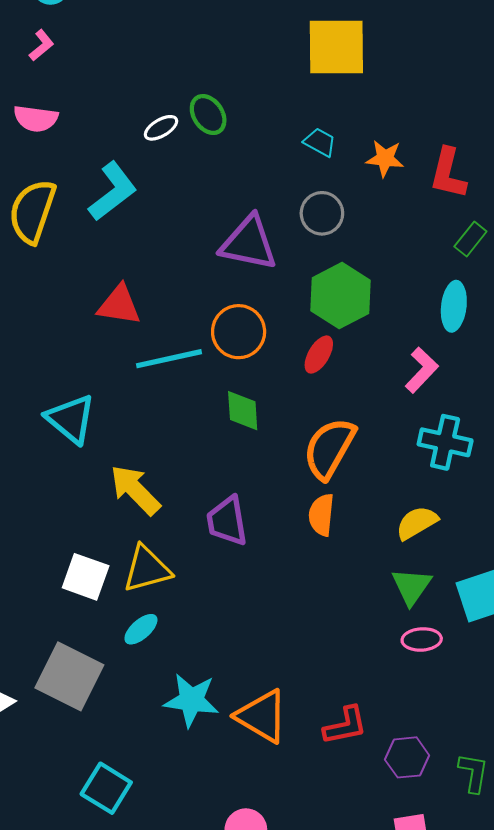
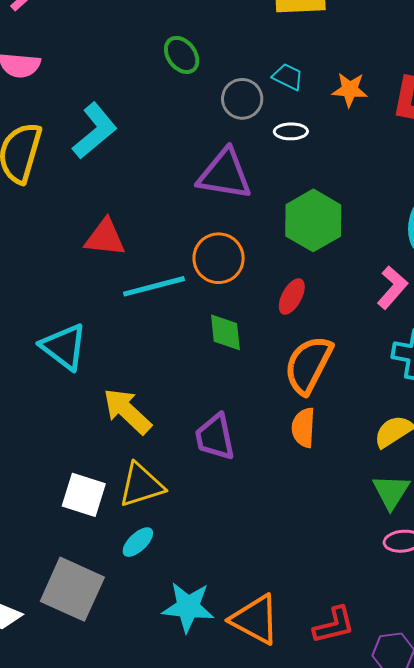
white ellipse: (161, 128) -> (291, 131), moved, turned 32
gray circle: (322, 213) -> (242, 99), moved
red ellipse: (319, 355) -> (292, 297), moved

